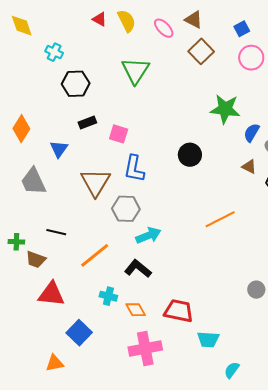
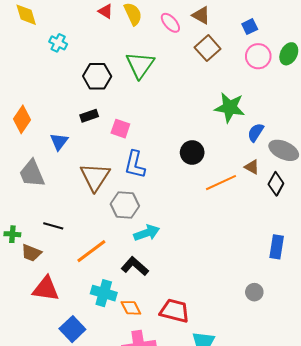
black hexagon: (76, 84) -> (97, 76), moved
orange line: (220, 219) -> (221, 183), moved
cyan cross: (108, 296) -> (104, 293), size x1.4

